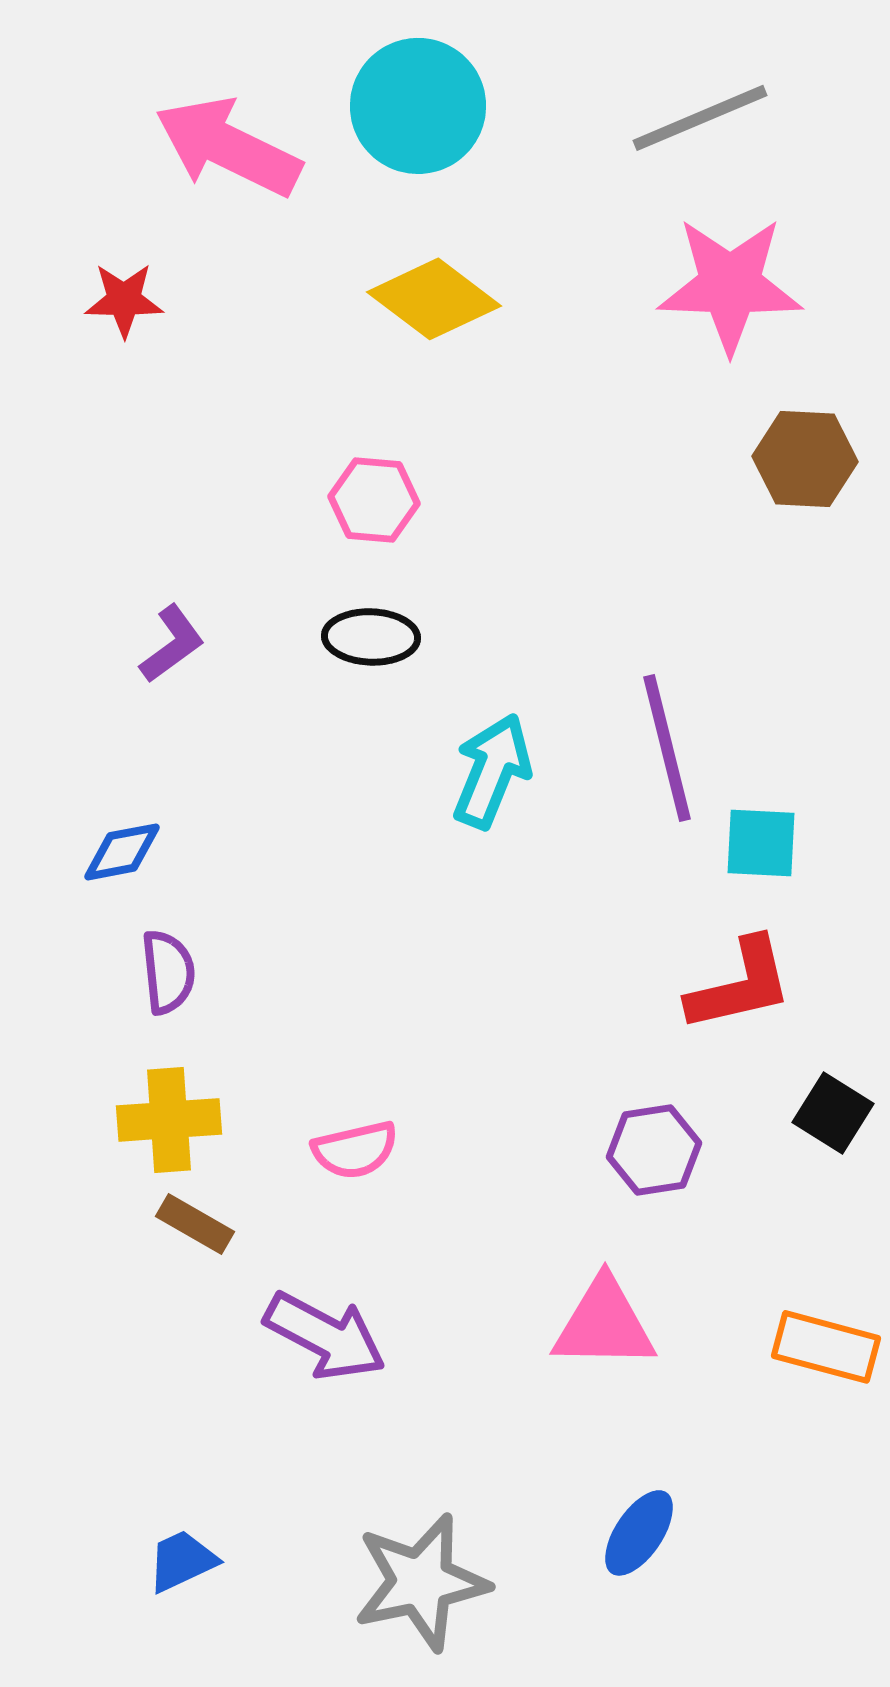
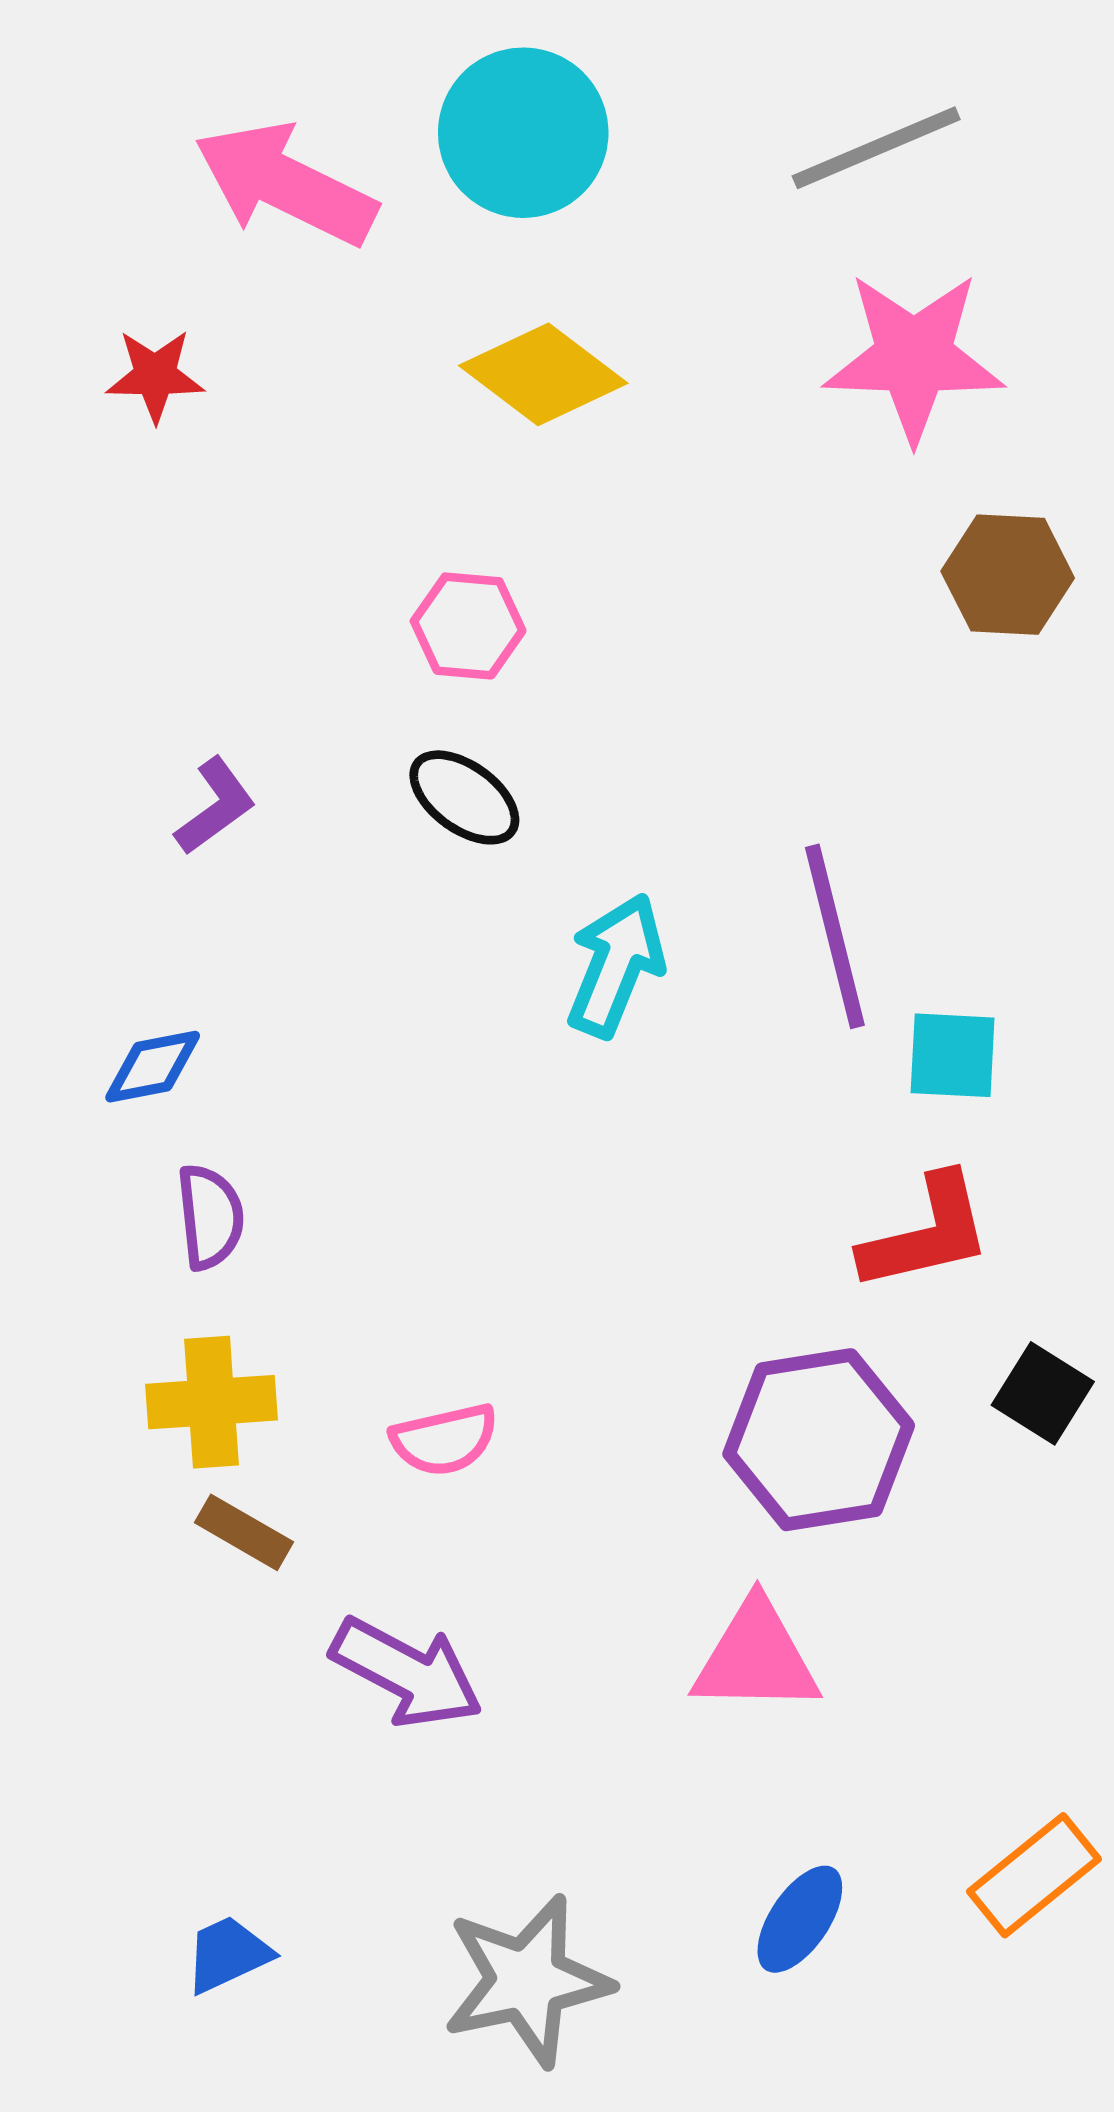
black ellipse: (371, 637) -> (464, 797), turned 34
purple hexagon: (654, 1150) -> (819, 1440), size x1.6
orange rectangle: (826, 1347) -> (1034, 1875), moved, turned -54

